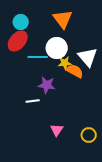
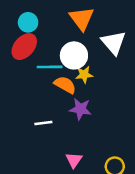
white triangle: (88, 57) -> (113, 43), moved
orange semicircle: (75, 71) -> (65, 85), moved
purple star: (47, 85) -> (80, 109), moved

